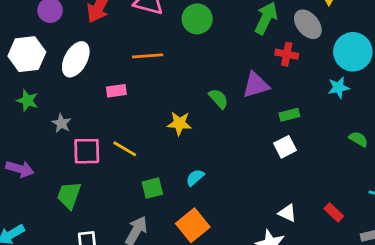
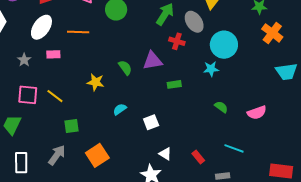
white ellipse: (76, 59) -> (41, 27), moved
gray star: (61, 123) -> (24, 60), moved
white square: (285, 147) -> (151, 122), moved
cyan semicircle: (195, 178) -> (120, 109), moved

